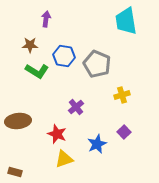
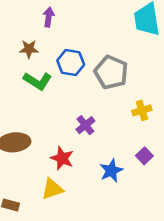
yellow triangle: (64, 159) -> (52, 189), moved

